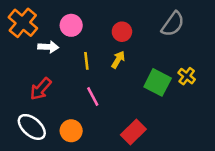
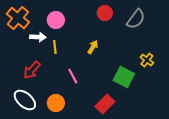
red circle: (122, 32) -> (105, 13), moved
yellow line: (86, 61) -> (55, 47), moved
green square: (158, 82) -> (124, 77), moved

